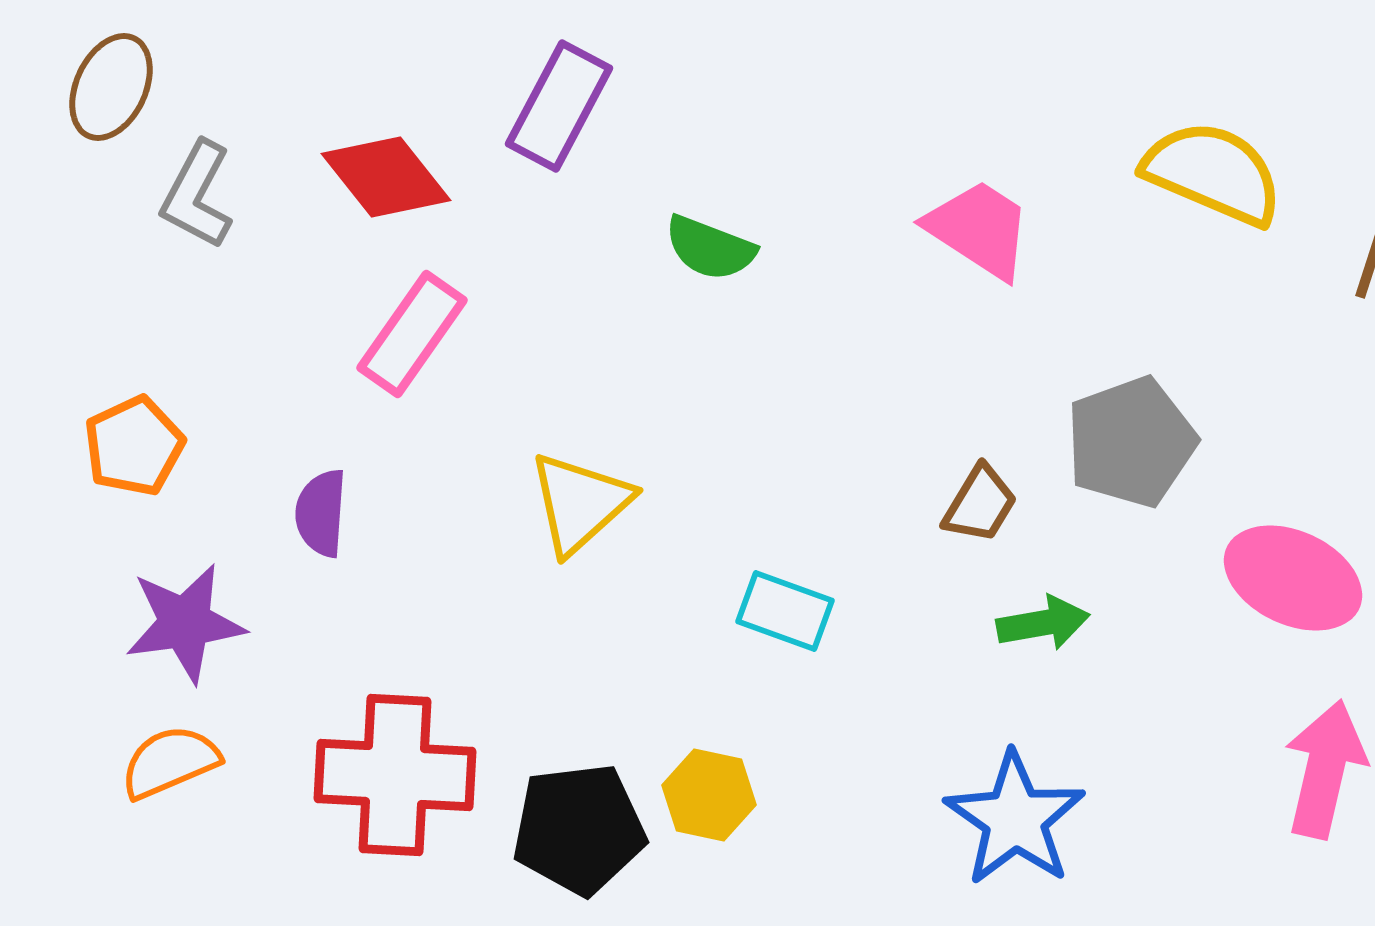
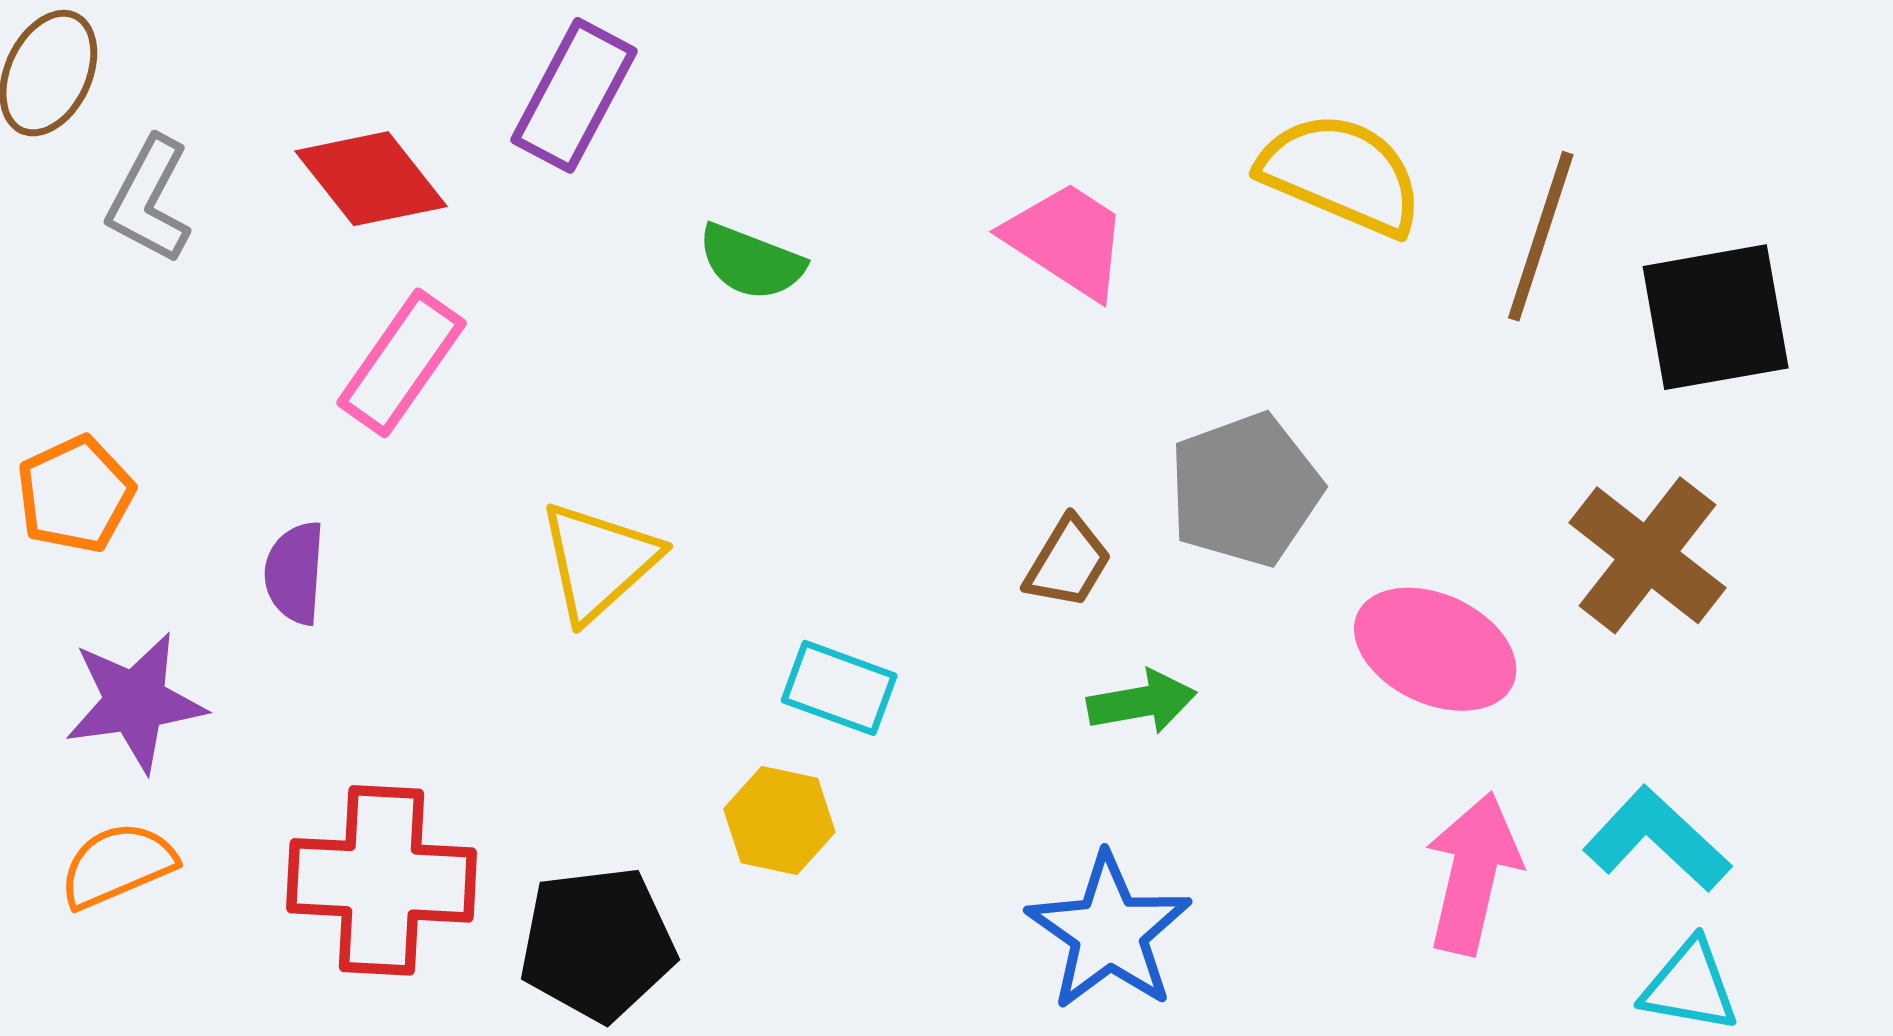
yellow hexagon: (709, 795) -> (779, 821), moved

